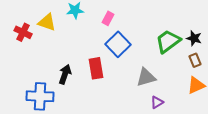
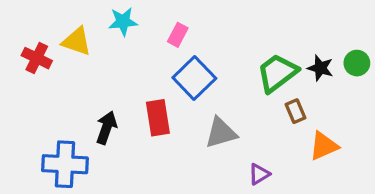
brown rectangle: (195, 60) -> (296, 111), moved
gray triangle: (146, 77) -> (221, 133), moved

